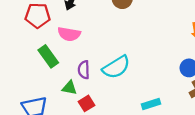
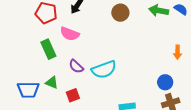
purple semicircle: (84, 70) -> (76, 66), turned -56
green triangle: (69, 88) -> (52, 83), moved

